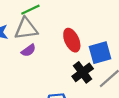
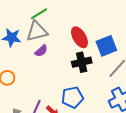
black cross: (83, 72) -> (82, 62), moved, turned 30

